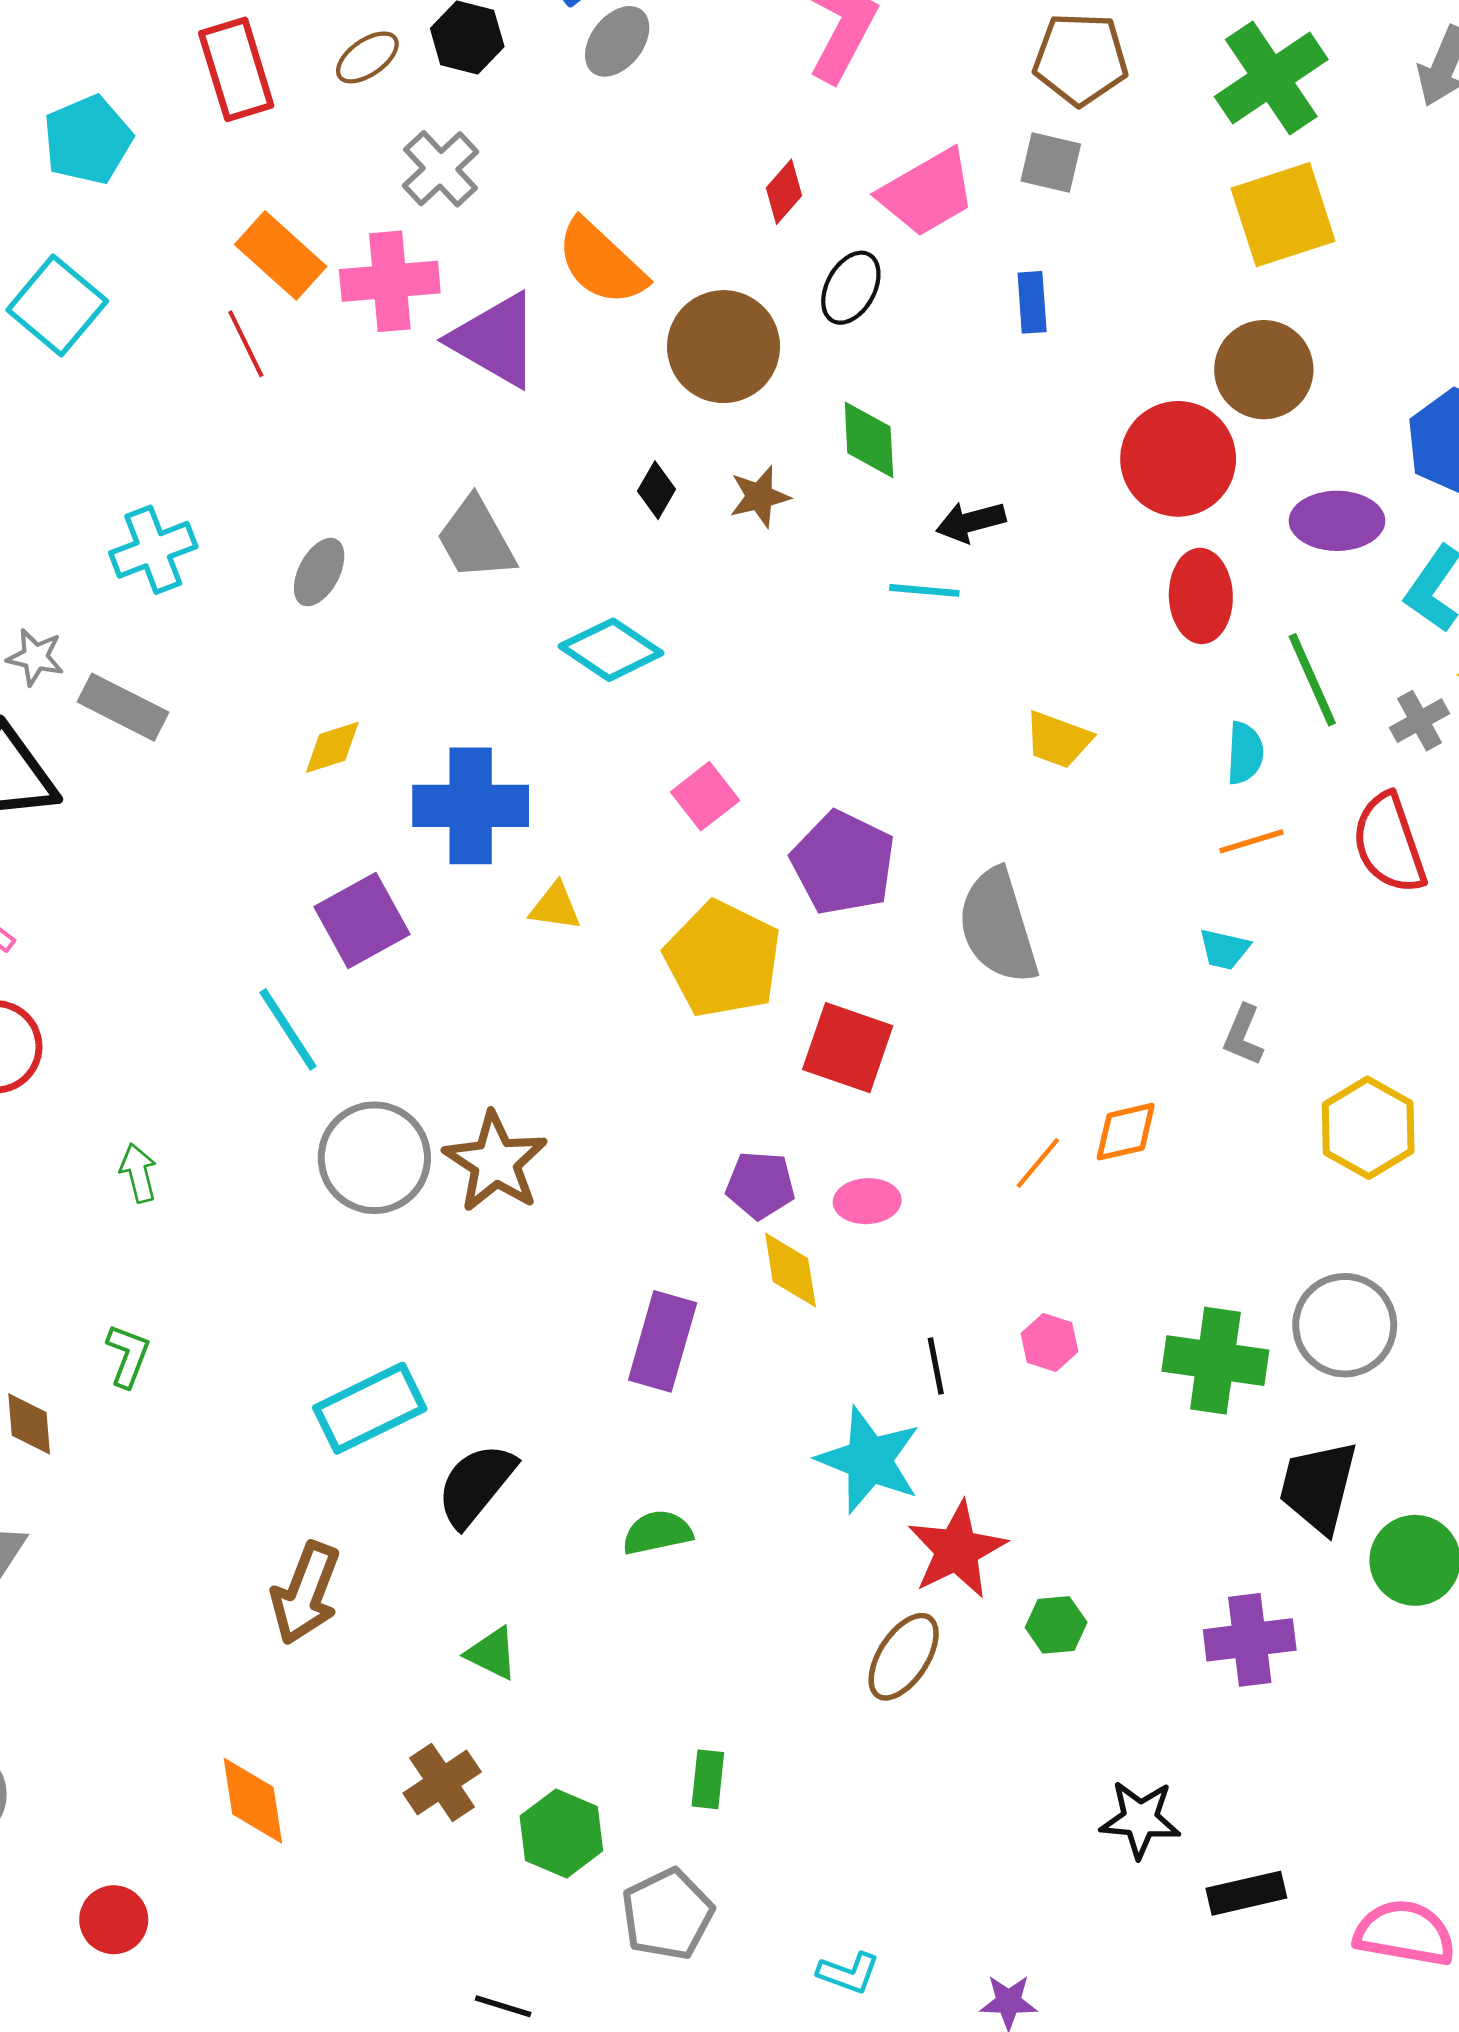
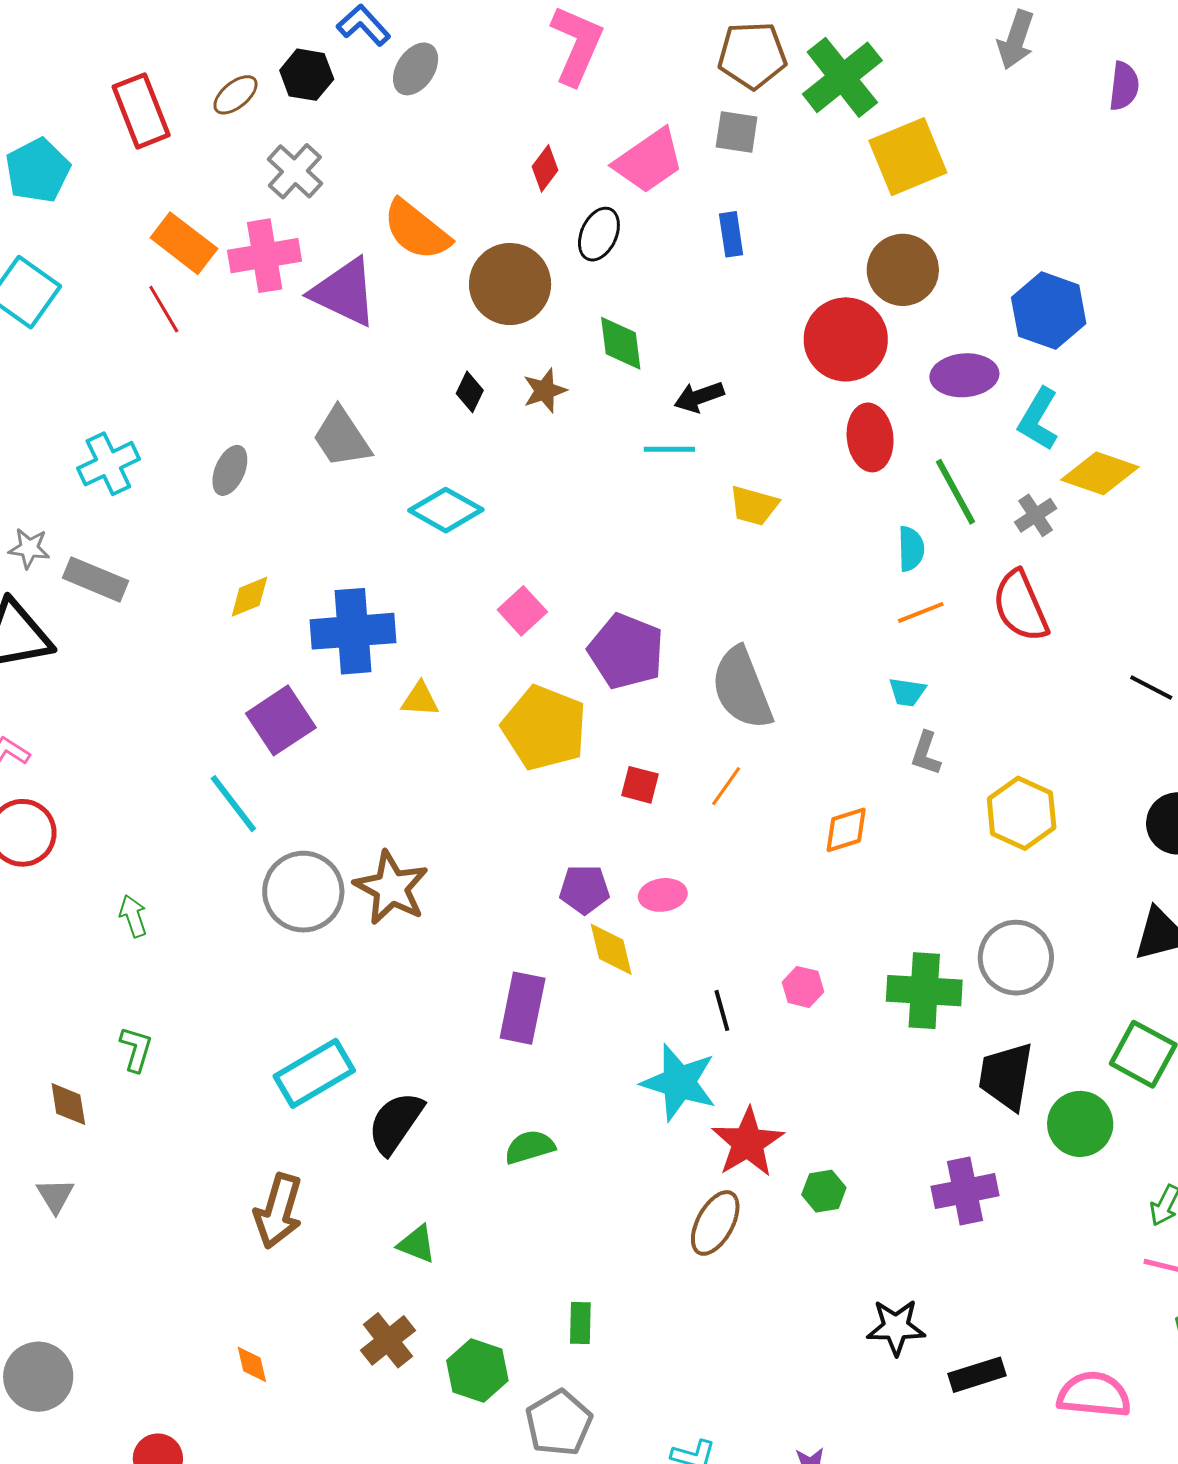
green cross: (1271, 78) -> (842, 77), moved
yellow trapezoid: (1058, 740) -> (754, 506), moved
red square: (848, 1048) -> (640, 785), size x0.6
orange line: (1038, 1163) -> (726, 786), moved
orange diamond: (253, 1801) -> (252, 1364), size x0.6

